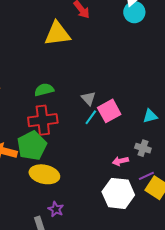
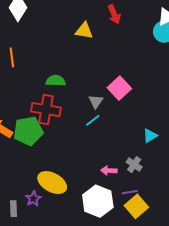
yellow triangle: (57, 34) -> (84, 31), size x0.7
pink square: (109, 111) -> (119, 88), moved, turned -30
cyan triangle: (150, 116) -> (150, 136), turned -35
yellow ellipse: (44, 174) -> (52, 183), moved

